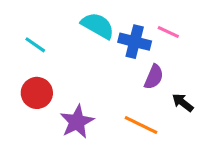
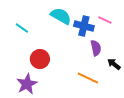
purple semicircle: (154, 77) -> (96, 48), turned -35
red circle: (37, 93) -> (40, 59), moved
purple star: (77, 122) -> (27, 84), moved

